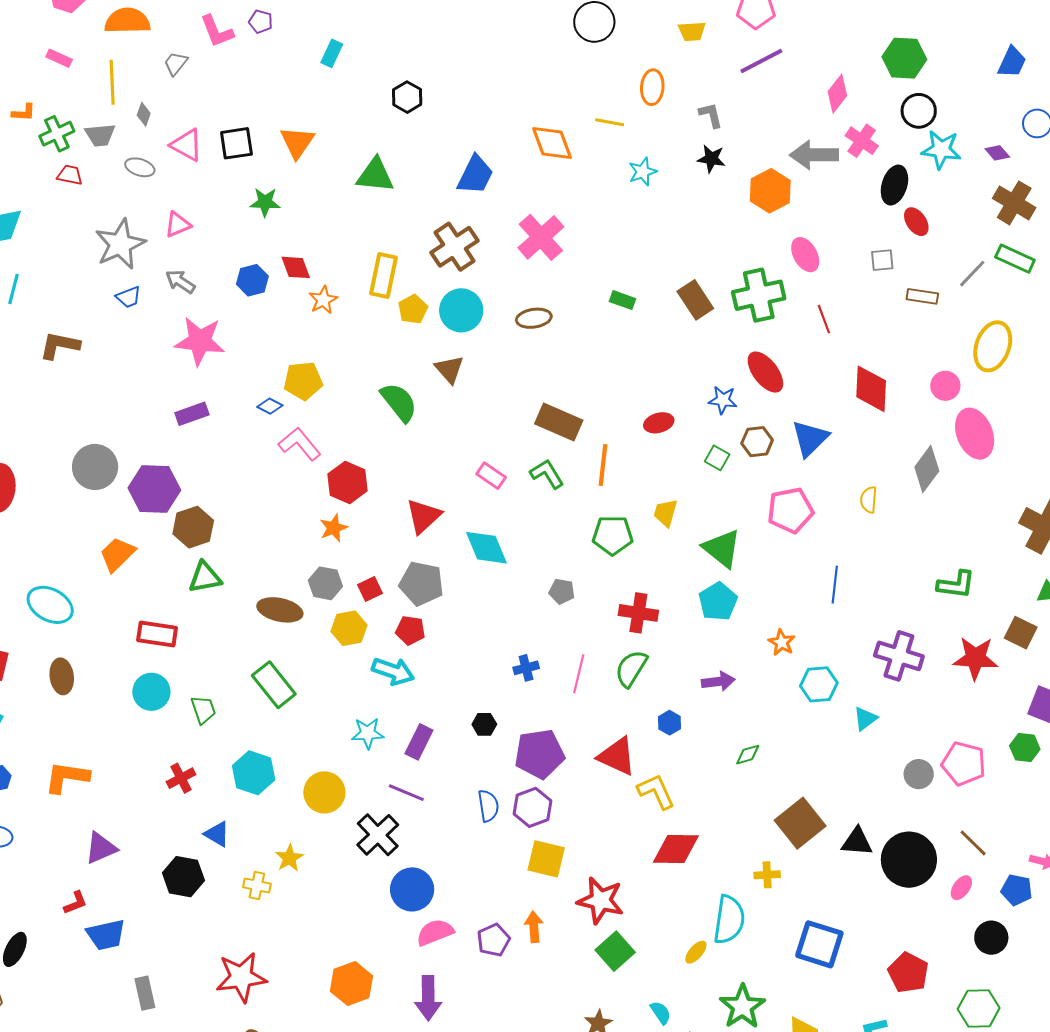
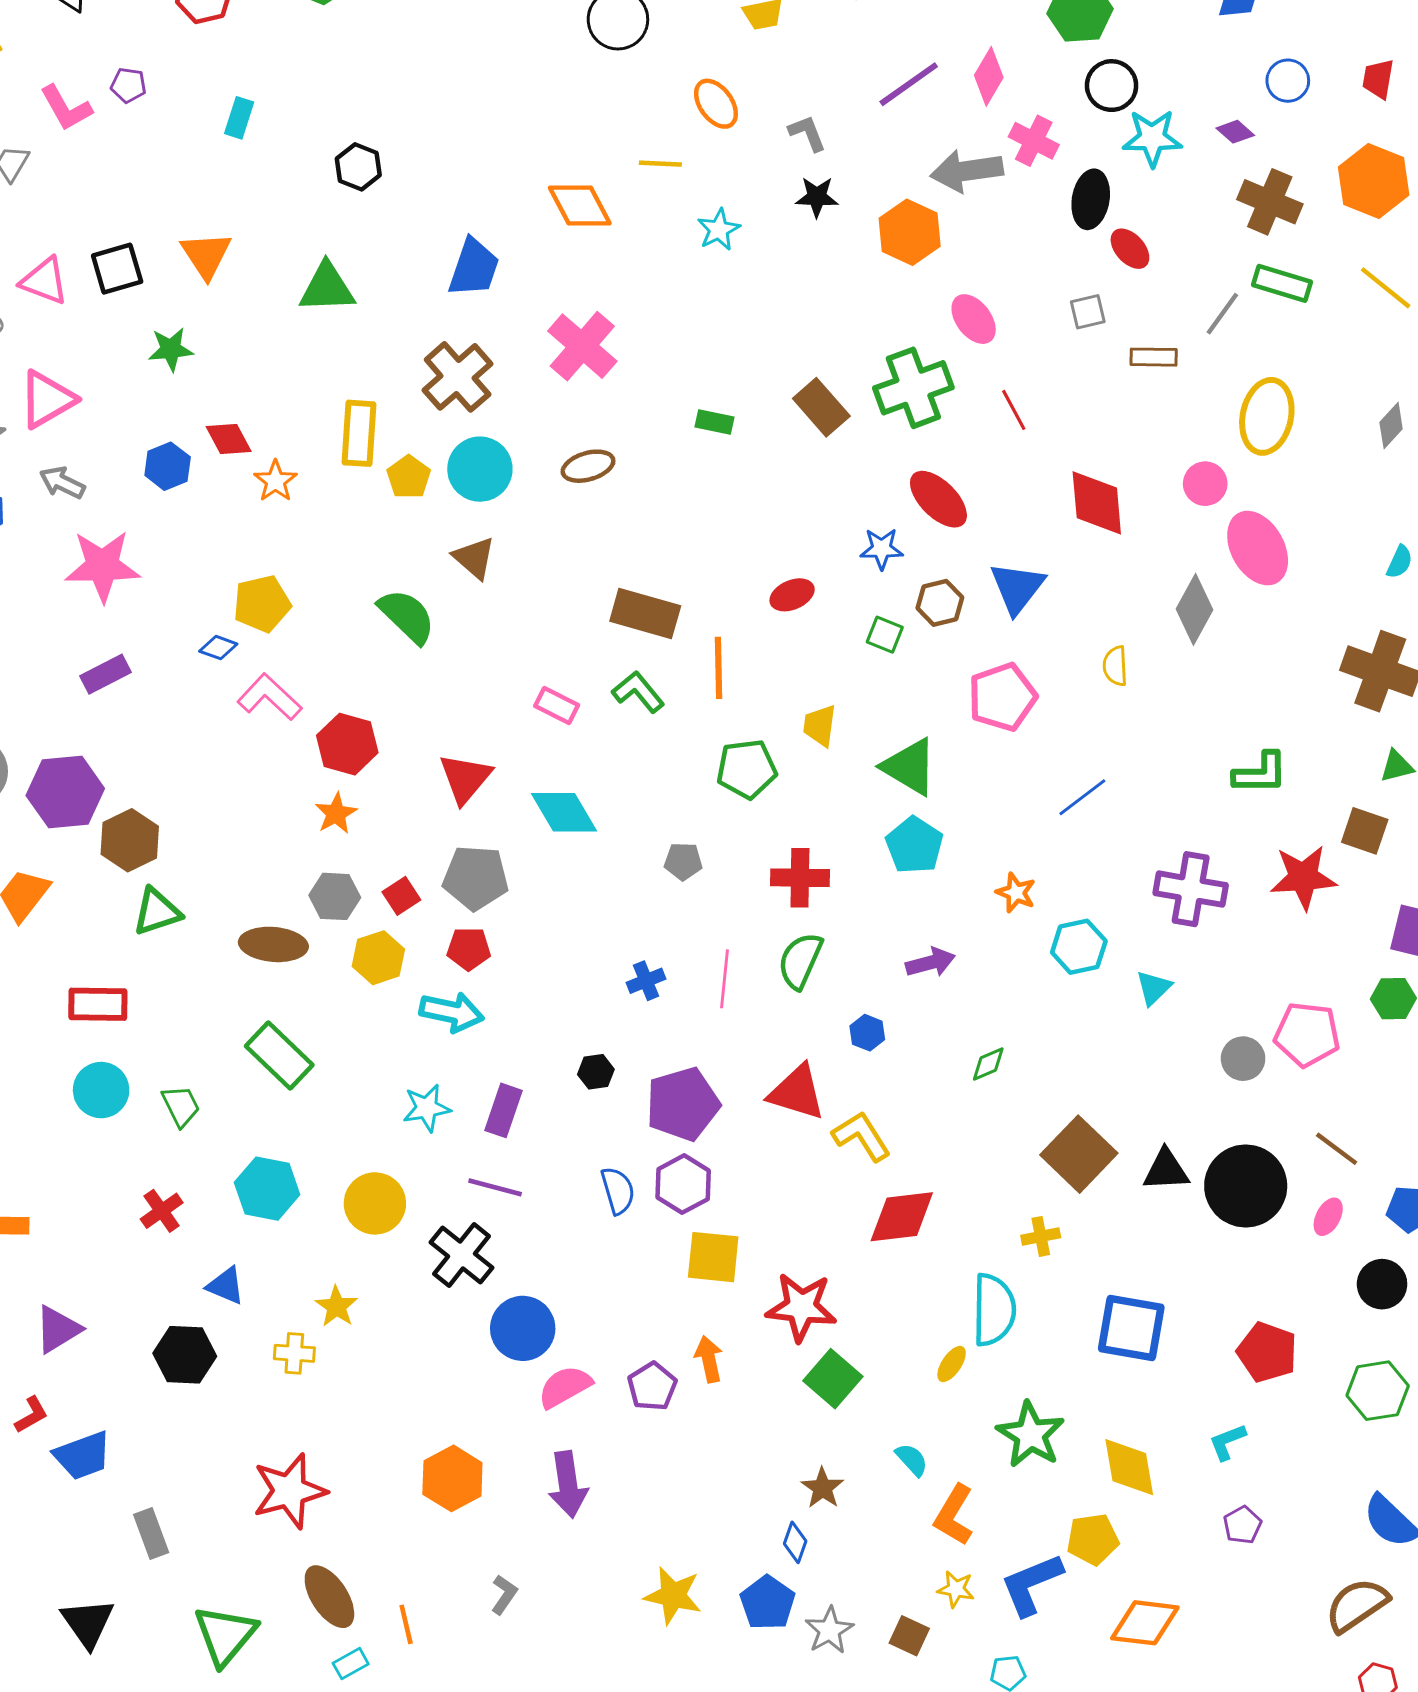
purple line: (761, 61) -> (909, 84), moved
orange ellipse: (652, 87) -> (716, 104), turned -32
pink triangle: (178, 225) -> (47, 399), size x1.5
blue line: (835, 585) -> (1082, 797), turned 54

